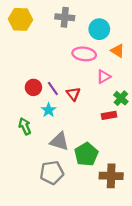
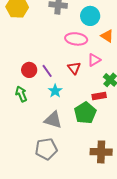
red triangle: (73, 94) -> (74, 68), moved
cyan star: (49, 110) -> (55, 91), moved
green arrow: (25, 126) -> (21, 94), moved
green pentagon: (86, 154) -> (85, 113), moved

